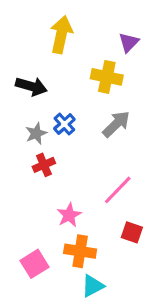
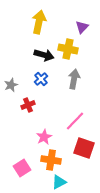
black arrow: (31, 86) -> (44, 55), moved
gray arrow: (116, 124) -> (74, 79), turned -36
gray star: (36, 133) -> (11, 85), moved
red square: (132, 232) -> (84, 148), size x1.5

